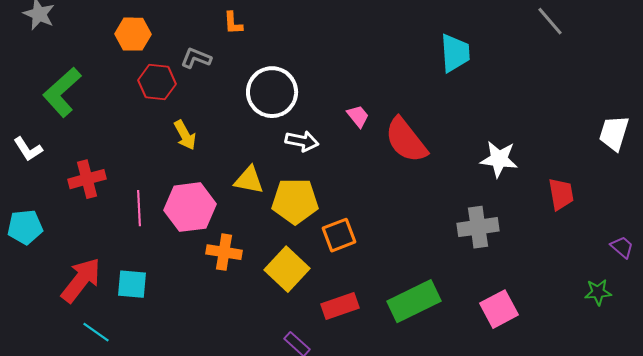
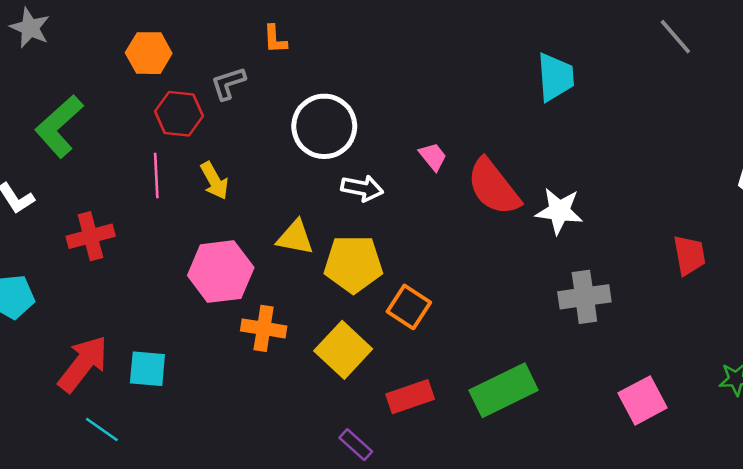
gray L-shape: (196, 58) -> (228, 83), turned -40
white star: (499, 159) -> (559, 211), moved
pink line: (139, 208) -> (156, 176), moved
orange square: (339, 235) -> (409, 307), turned -36
pink square: (499, 309) -> (643, 400), moved

